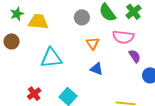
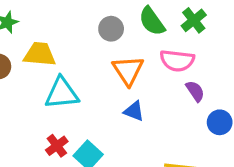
yellow trapezoid: (38, 22) -> (40, 54), moved
orange triangle: (93, 43) -> (128, 70), size x1.5
red cross: (34, 94) -> (57, 146), moved

